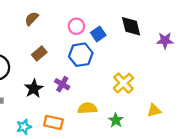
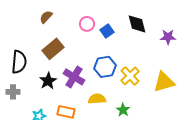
brown rectangle: (39, 54) -> (53, 49), size x1.5
blue hexagon: (81, 55) -> (105, 67), moved
purple cross: (62, 84) -> (74, 77), size x1.5
yellow triangle: (154, 110) -> (164, 82), moved, size x1.6

